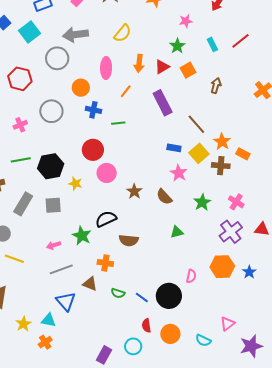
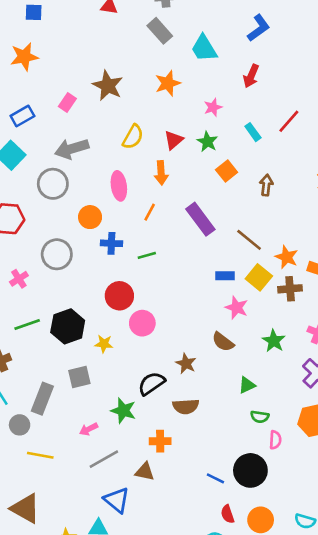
red triangle: (162, 67) -> (174, 140), moved
brown star: (134, 191) -> (186, 364), moved
gray rectangle: (23, 204) -> (42, 399), moved
green semicircle: (118, 293) -> (260, 417), moved

